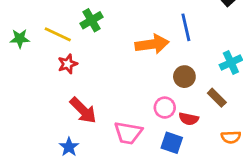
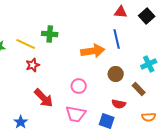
green cross: (92, 20) -> (50, 34), turned 35
pink circle: (165, 108) -> (79, 86), moved
blue star: (69, 147) -> (21, 122), moved

